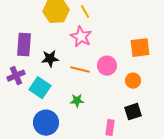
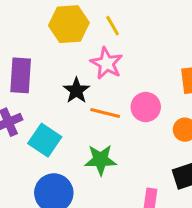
black star: (50, 59) -> (76, 90), moved, turned -30
green star: (77, 101) -> (101, 160), size x1.5

